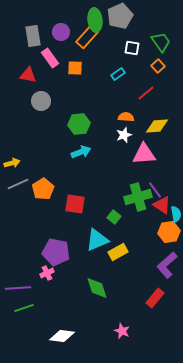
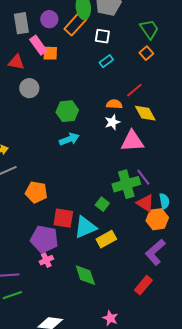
white square: (132, 48) -> (102, 36), moved
orange square: (75, 68) -> (50, 53), moved
red line: (146, 93) -> (134, 90), moved
yellow diamond: (157, 126) -> (145, 113), turned 65
orange pentagon: (43, 189) -> (36, 192), moved, turned -30
red square: (75, 204) -> (63, 218), moved
red triangle: (162, 205) -> (145, 203), moved
pink cross: (47, 273) -> (46, 260), moved

